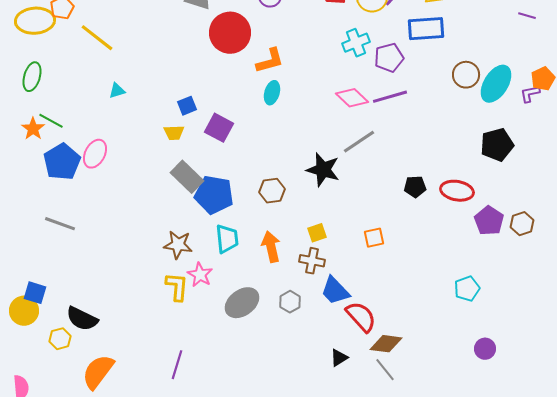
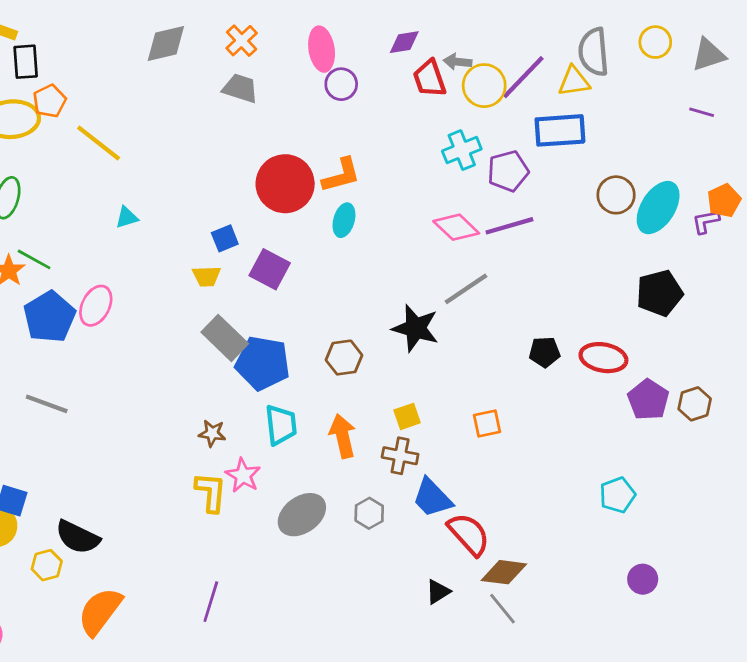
red circle: (230, 33) -> (285, 184), moved
brown star: (178, 245) -> (212, 433), size x0.7

